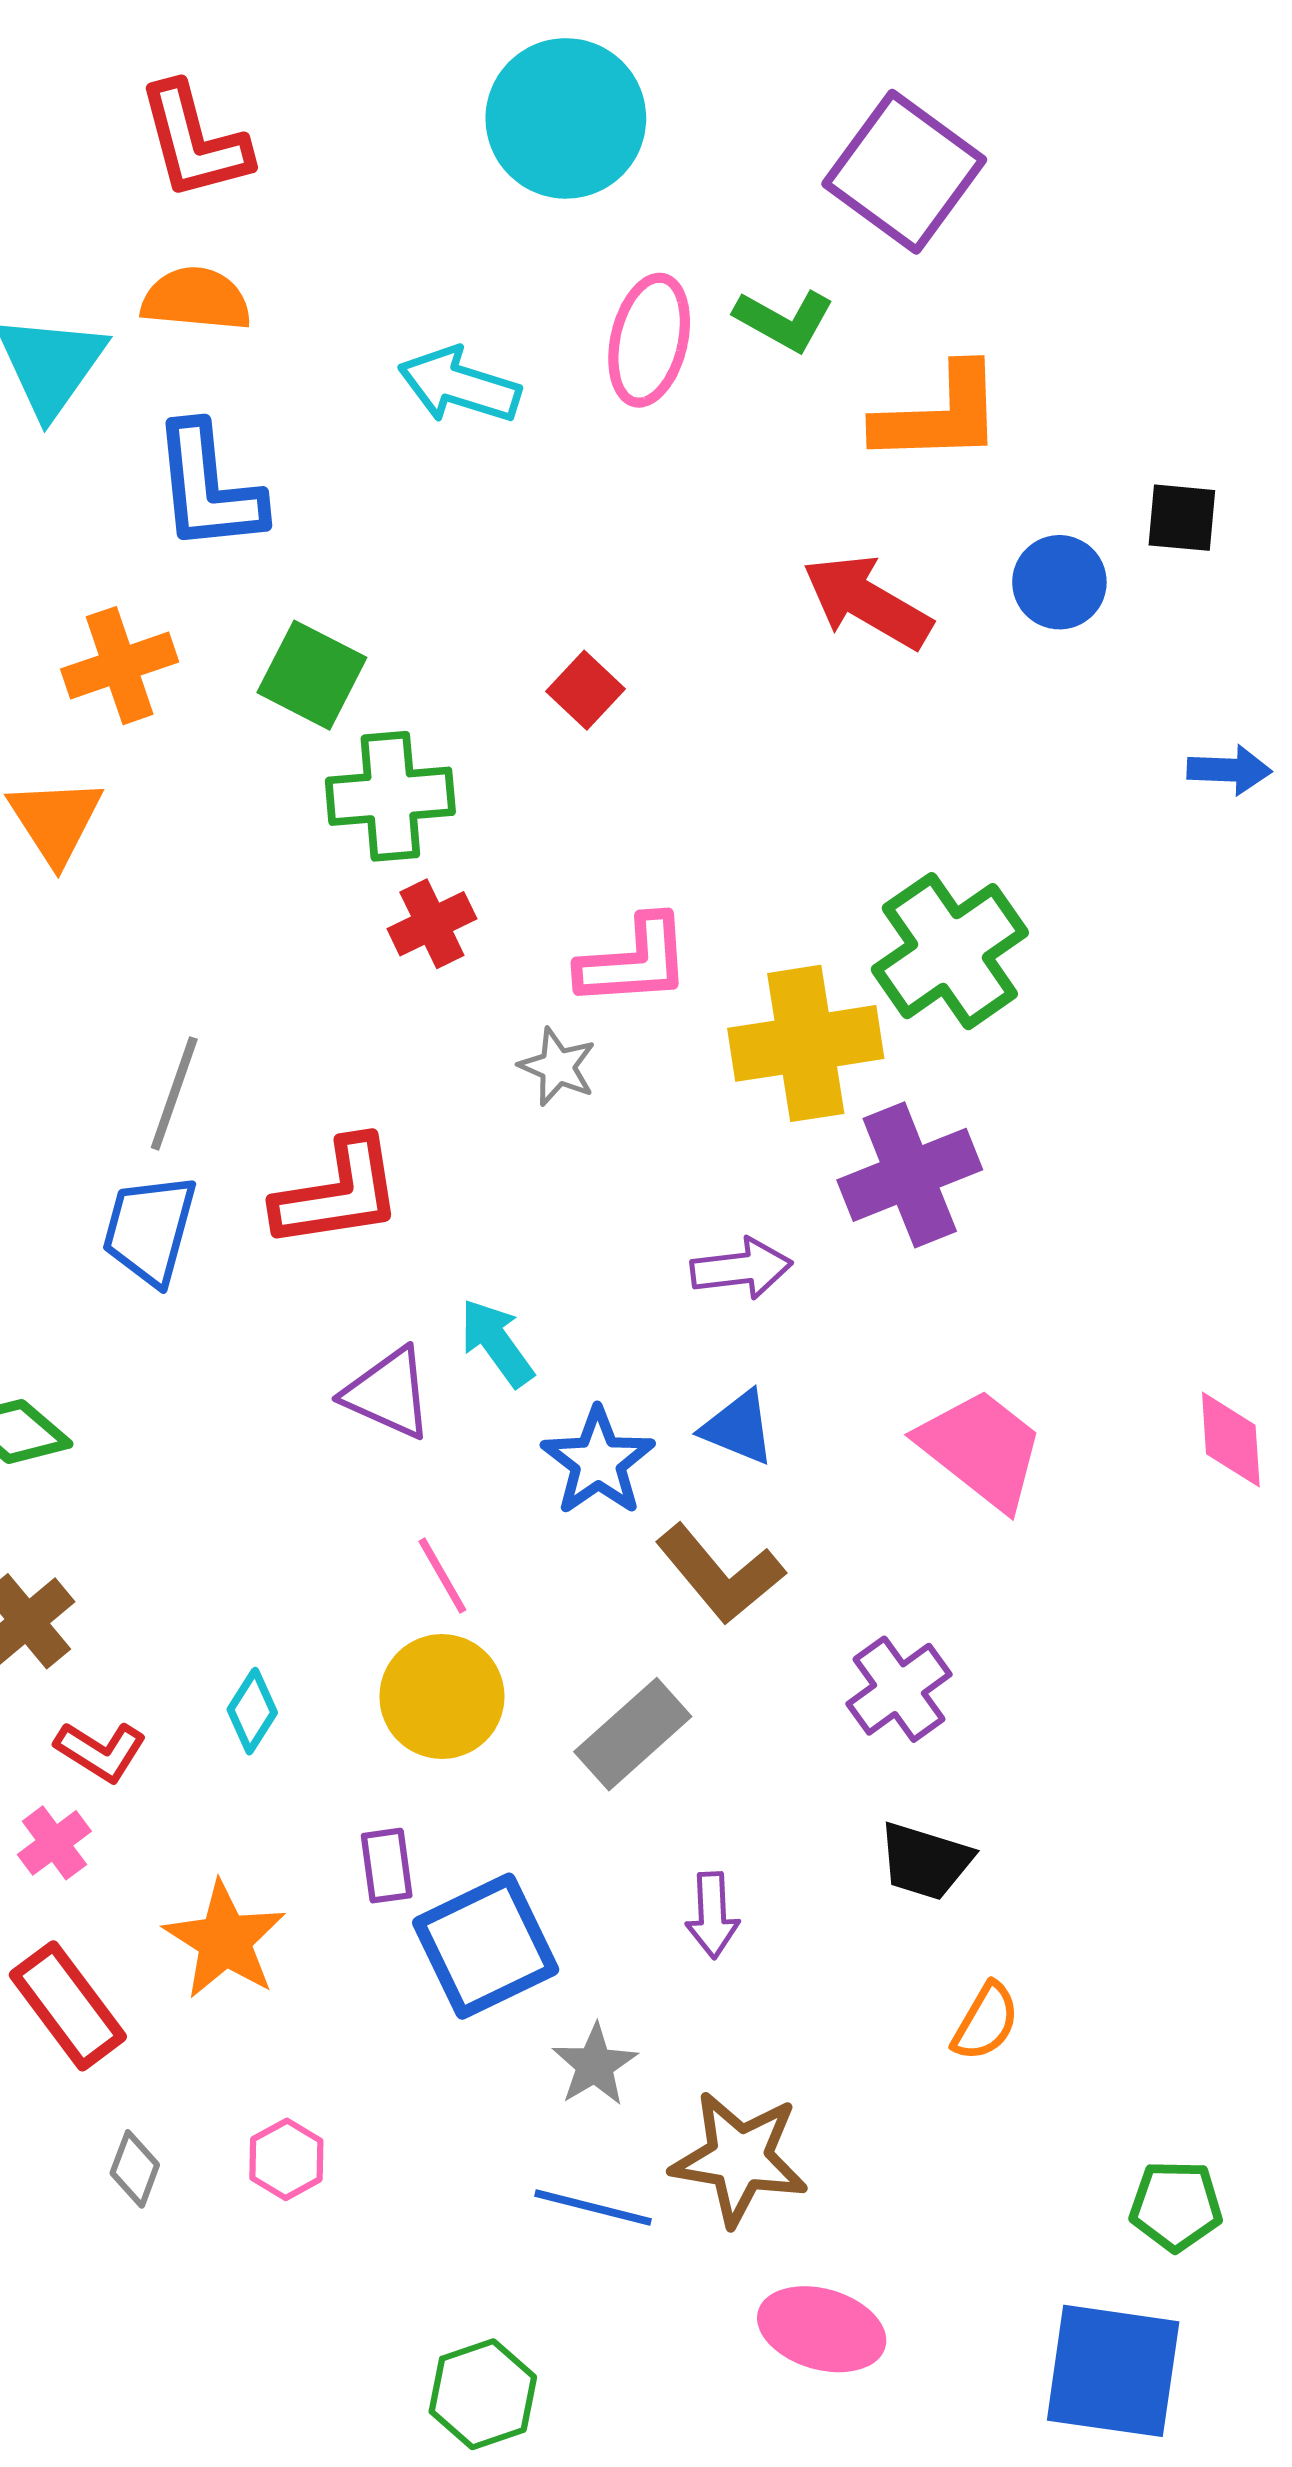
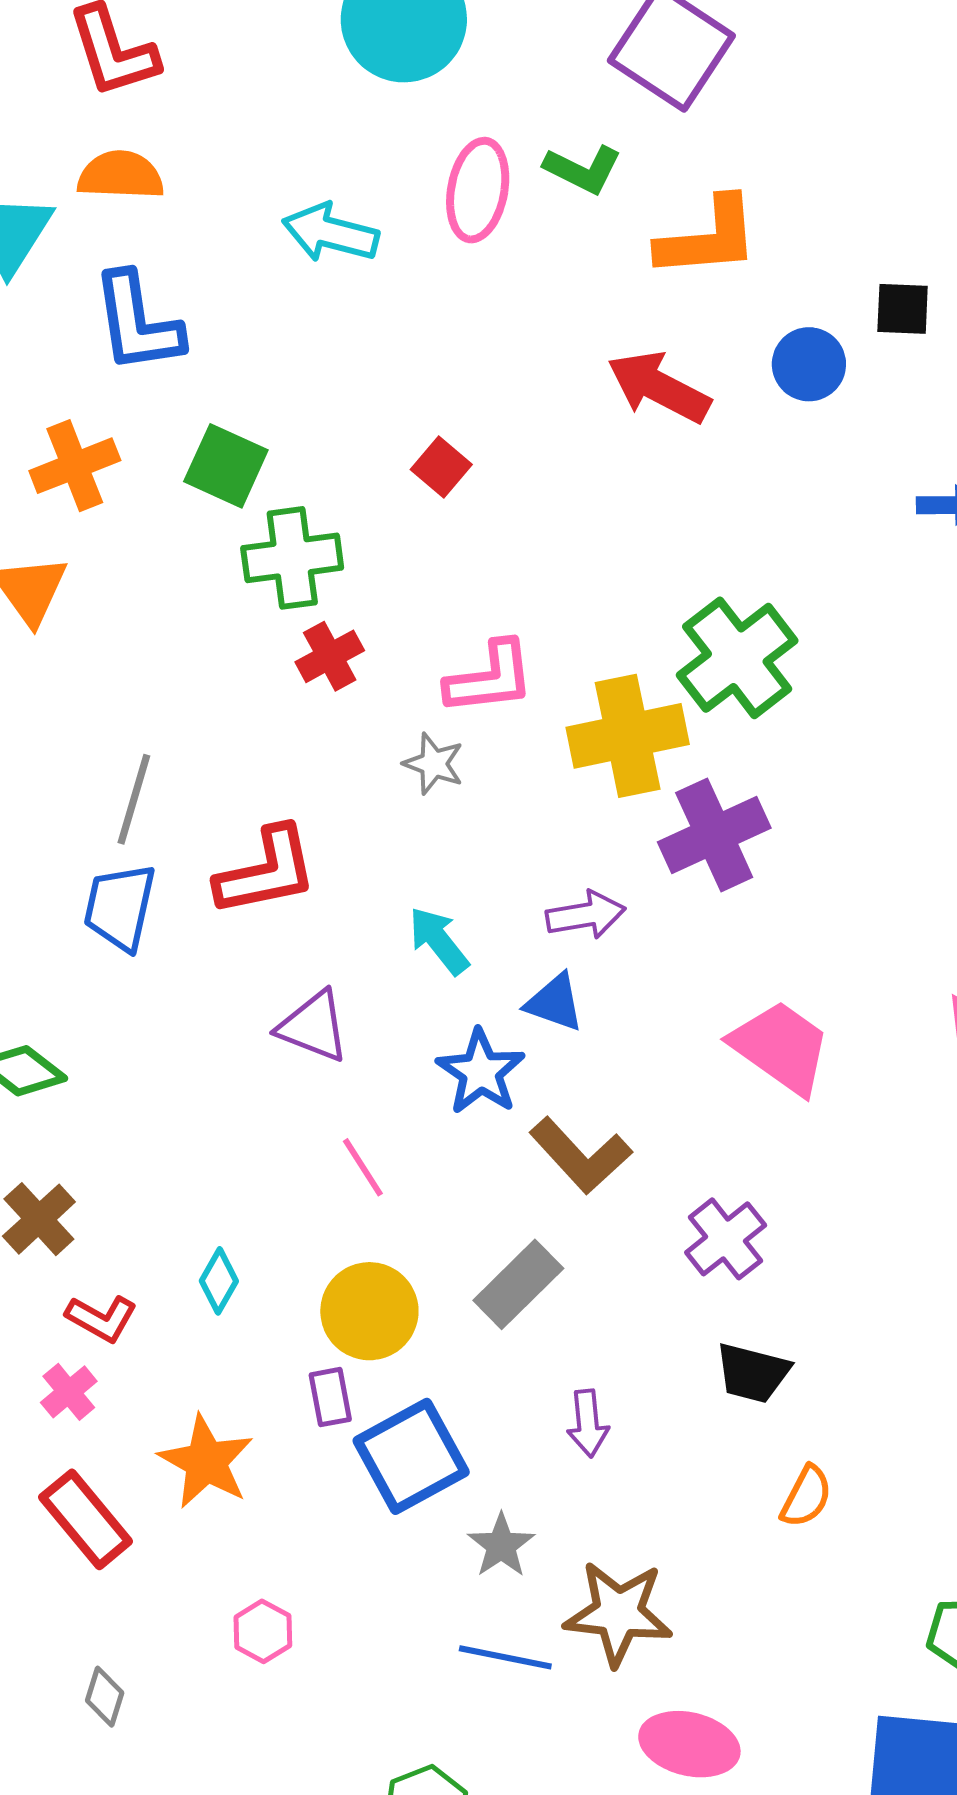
cyan arrow: (497, 1343) -> (439, 941), moved
blue triangle: (738, 1428) -> (555, 1002), moved
yellow circle: (442, 1696) -> (369, 1311), moved
gray diamond: (135, 2169) -> (105, 1697), moved

